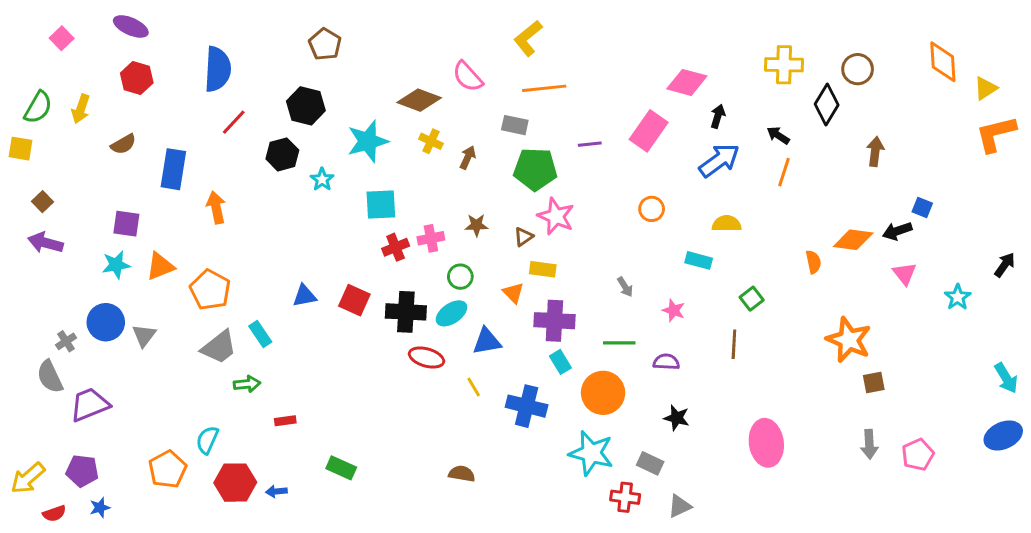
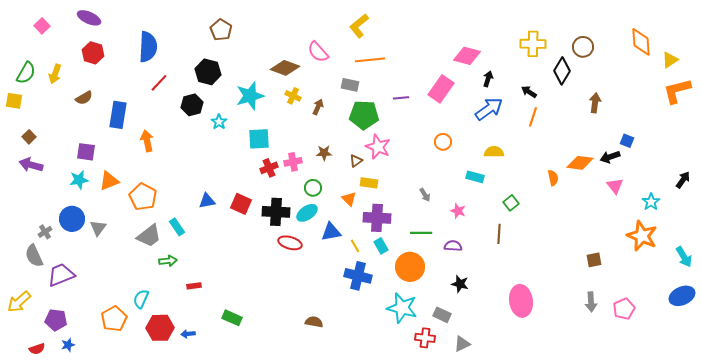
orange star: (849, 340) -> (642, 236), moved
yellow line: (474, 387) -> (355, 246), moved
yellow arrow: (28, 478) -> (19, 302), moved

